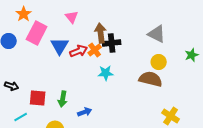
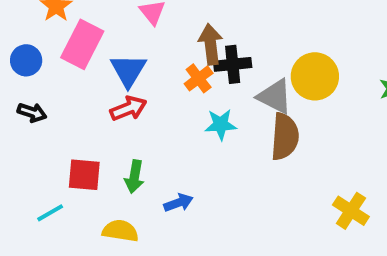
gray triangle: (157, 34) -> (275, 96), moved
red arrow: (79, 51) -> (128, 108), moved
yellow circle: (159, 62) -> (315, 76), moved, size x1.5
brown semicircle: (151, 79) -> (285, 137), moved, turned 80
black arrow: (12, 86) -> (32, 112), moved

